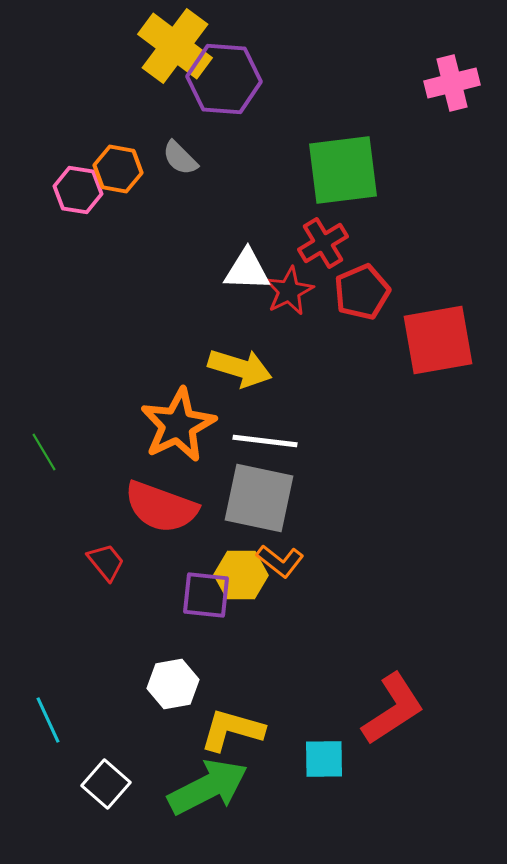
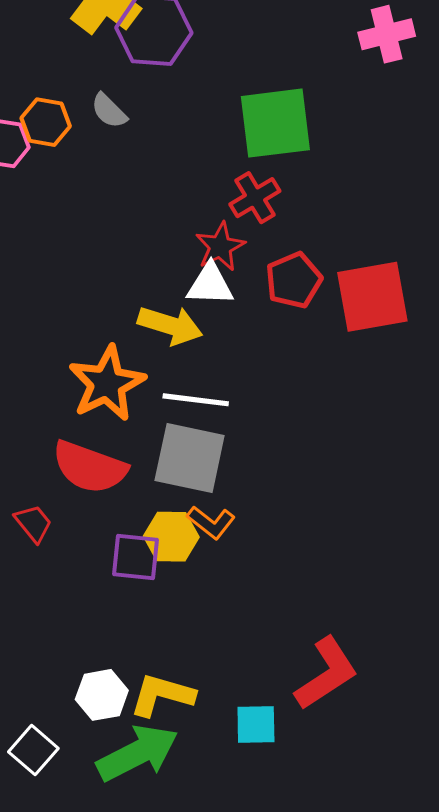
white triangle: (247, 270) -> (210, 284), moved
red pentagon: (362, 292) -> (294, 280), moved
white hexagon: (173, 684) -> (102, 695), moved

